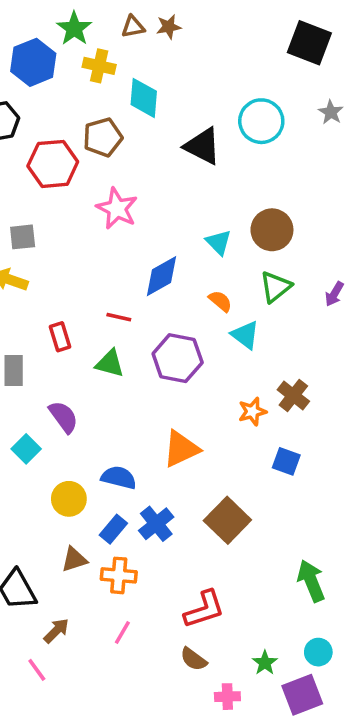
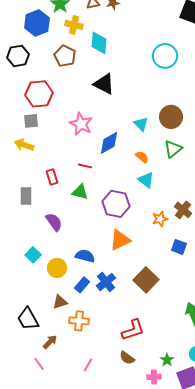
brown pentagon: (103, 137) -> (65, 56), moved, turned -30
black triangle: (202, 146) -> (104, 84), moved
red hexagon: (53, 164) -> (39, 94), moved
pink star: (117, 208) -> (81, 124), moved
cyan triangle: (245, 335) -> (146, 180), moved
purple hexagon: (178, 358) -> (116, 204), moved
cyan square: (26, 449) -> (33, 255), moved
orange cross: (119, 575) -> (79, 321), moved
pink line: (122, 632) -> (88, 365), moved
pink cross: (227, 697) -> (154, 377), moved

